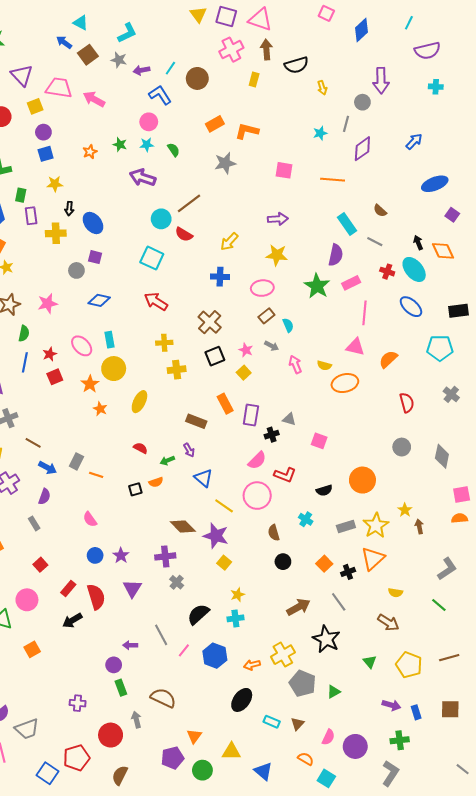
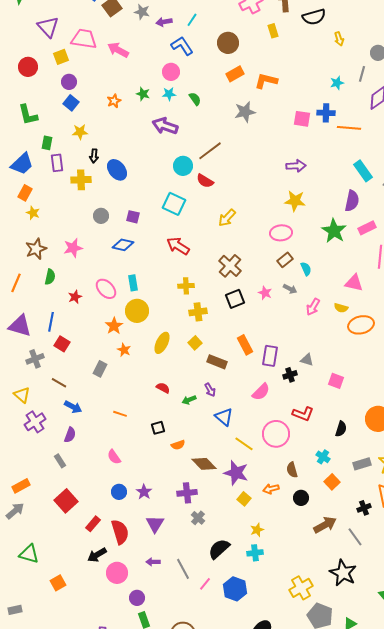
brown circle: (197, 78) -> (228, 43), moved
yellow rectangle: (254, 79) -> (273, 31), turned -32
blue square: (46, 154) -> (71, 103), turned -35
yellow arrow: (229, 242) -> (227, 218), moved
purple square: (95, 257) -> (133, 217), moved
blue cross: (220, 277) -> (326, 113), moved
pink triangle: (355, 347) -> (354, 283), moved
blue line: (25, 362) -> (51, 322), moved
pink arrow: (295, 364) -> (313, 307), turned -126
yellow square: (244, 373) -> (195, 343), moved
red square: (55, 377) -> (62, 344), moved, turned -35
pink semicircle: (257, 460) -> (261, 392), moved
gray rectangle: (76, 461) -> (100, 369), moved
orange semicircle: (156, 482) -> (178, 445), moved
black semicircle: (324, 490) -> (341, 429), turned -56
orange square: (324, 564) -> (332, 482), moved
red square: (40, 565) -> (66, 501), size x1.6
pink circle: (27, 600) -> (117, 573), moved
brown arrow: (298, 607) -> (325, 525), moved
purple arrow: (130, 645) -> (153, 562), moved
orange arrow: (252, 665) -> (271, 489), moved

